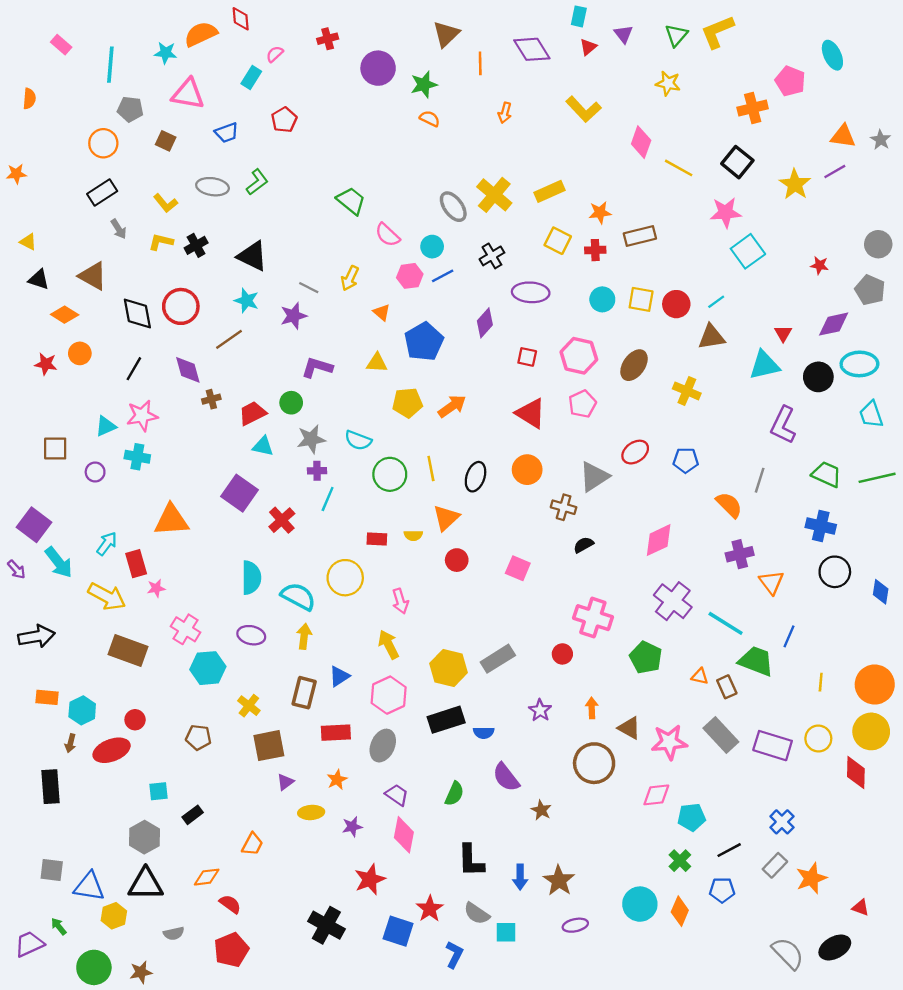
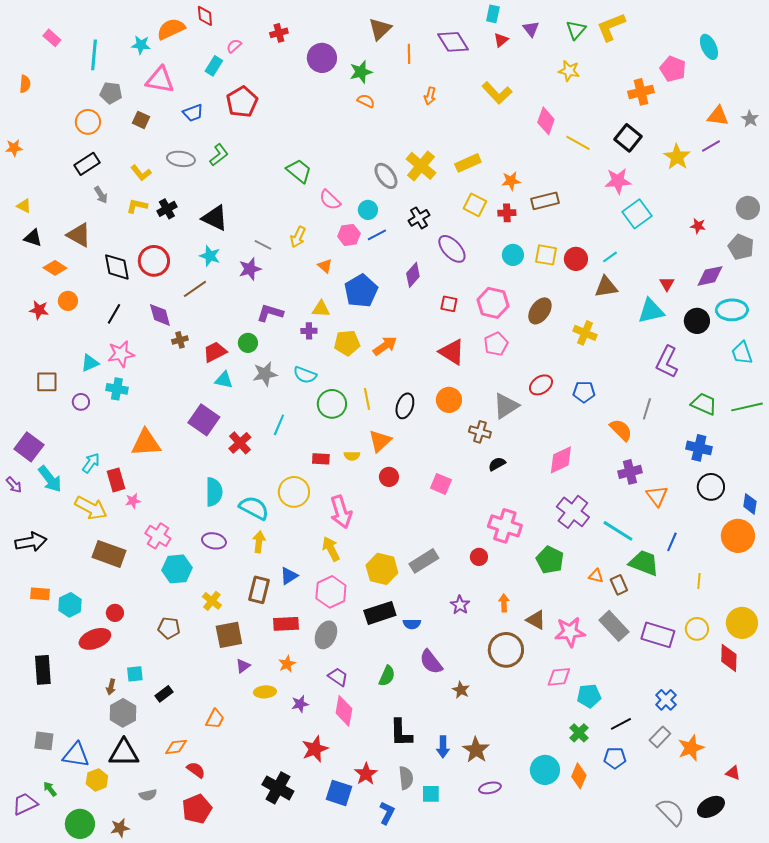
red pentagon: (284, 120) -> (242, 102), size x1.4
purple ellipse: (531, 292) -> (452, 249), turned 44
purple cross: (317, 471) -> (309, 331), moved
pink arrow: (400, 601) -> (341, 512), size x1.5
orange circle: (875, 684) -> (738, 536), moved
brown arrow: (70, 743) -> (111, 687), moved
gray semicircle: (477, 913) -> (406, 778), turned -130

